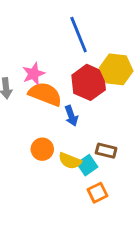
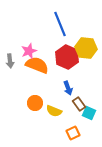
blue arrow: (71, 116) -> (68, 88), moved
brown rectangle: (106, 151) -> (79, 104), turned 40
cyan square: (87, 165) -> (89, 113), moved, turned -32

